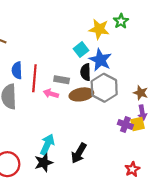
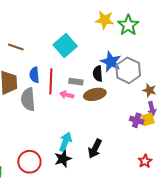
green star: (121, 21) -> (128, 25), size x1.5
yellow star: (99, 29) -> (105, 20), moved
cyan square: (81, 50) -> (65, 45), moved, size x1.6
gray hexagon: (104, 88) -> (128, 70), moved

